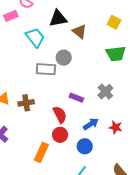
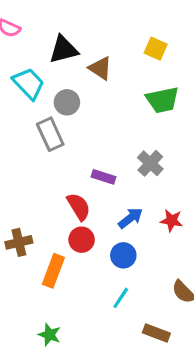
gray circle: (64, 58) -> (67, 102), moved
gray rectangle: (46, 69) -> (50, 134), turned 66
brown cross: (26, 103) -> (19, 242), moved

